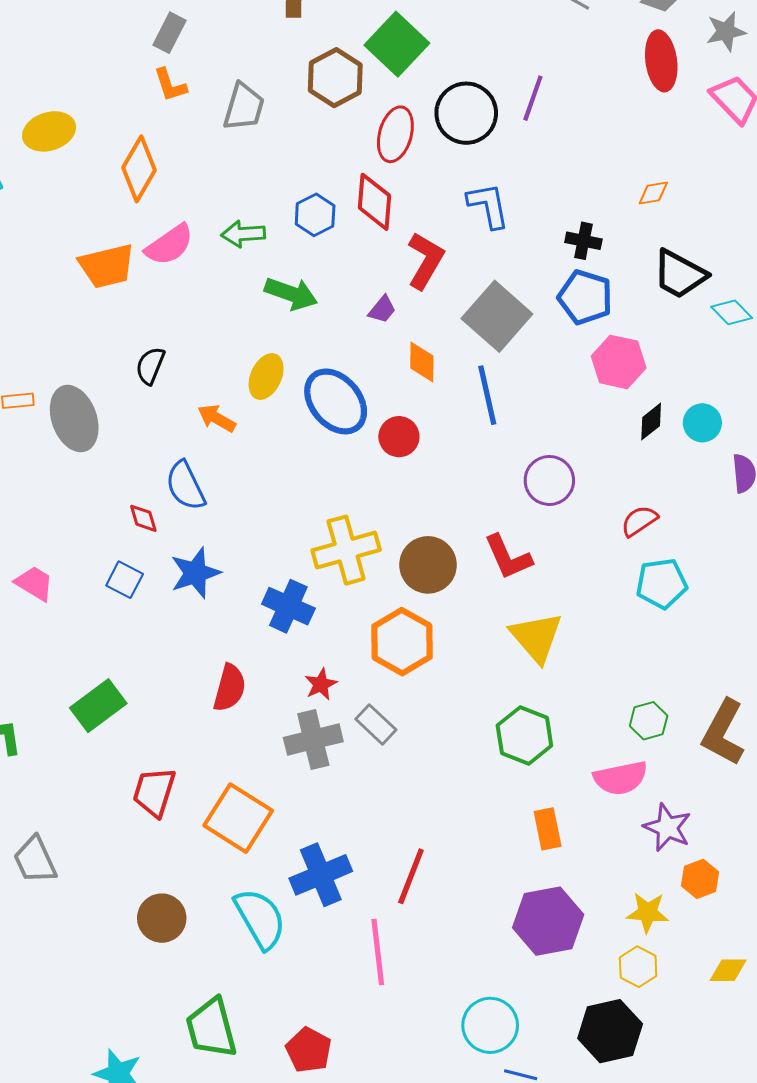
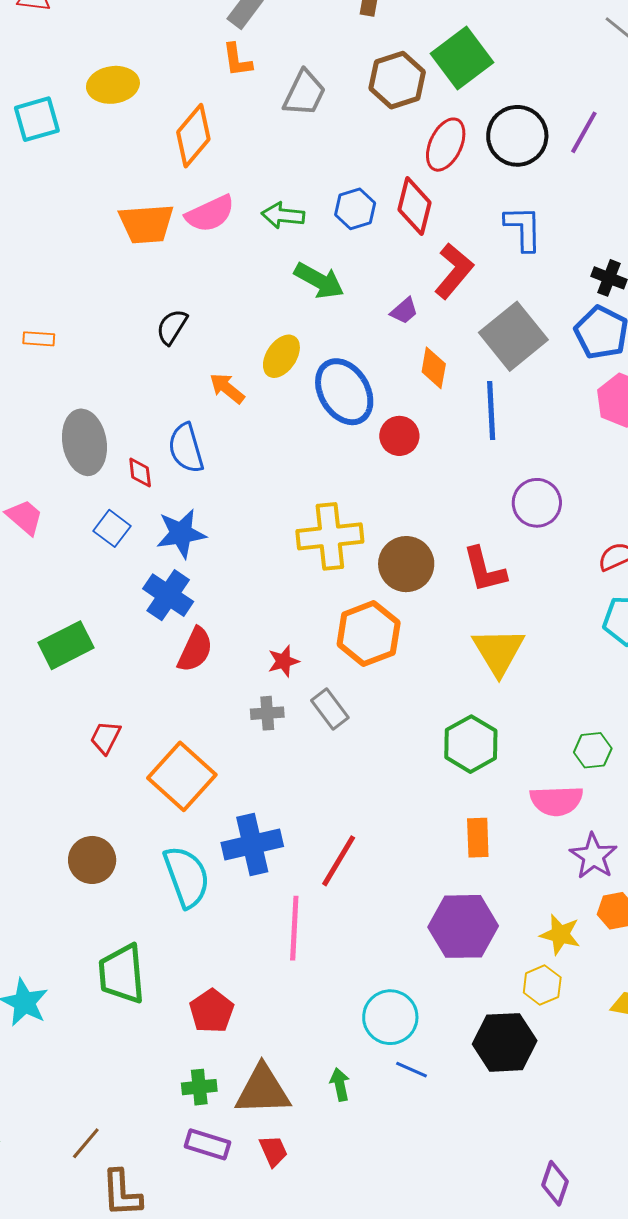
gray ellipse: (74, 419) -> (84, 442), moved
blue cross: (288, 606) -> (168, 595), moved
gray cross: (313, 740) -> (267, 713), size x0.6
red trapezoid: (154, 792) -> (106, 737), size x0.7

